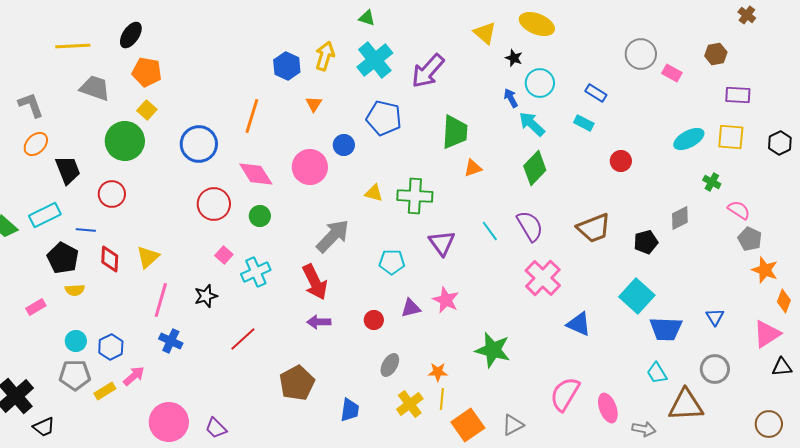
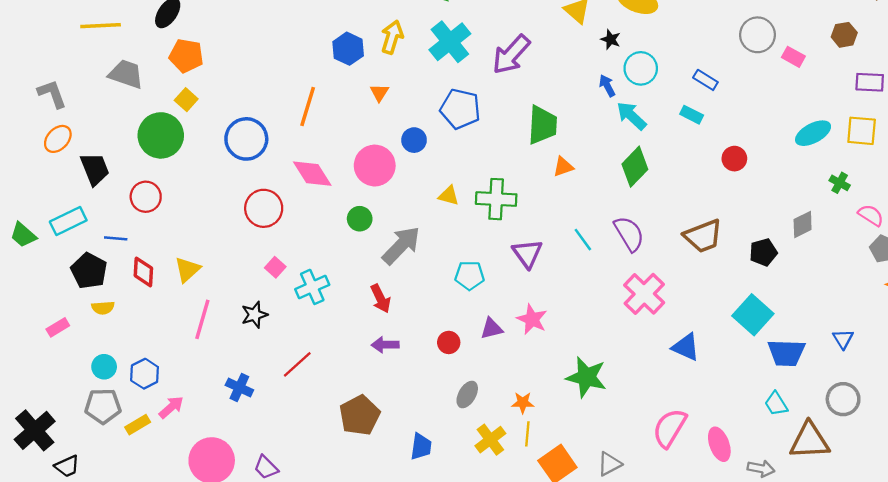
green circle: (260, 216) -> (360, 219), moved
red arrow: (315, 282) -> (380, 299), size x0.7
blue cross: (171, 341) -> (239, 388), moved

